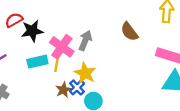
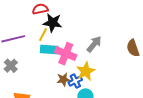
pink cross: (62, 47) -> (66, 54), moved, turned -30
yellow line: (57, 64) -> (43, 35), moved

